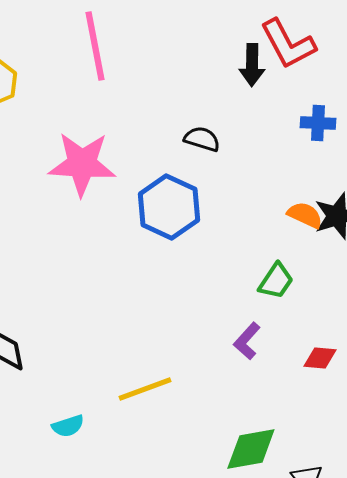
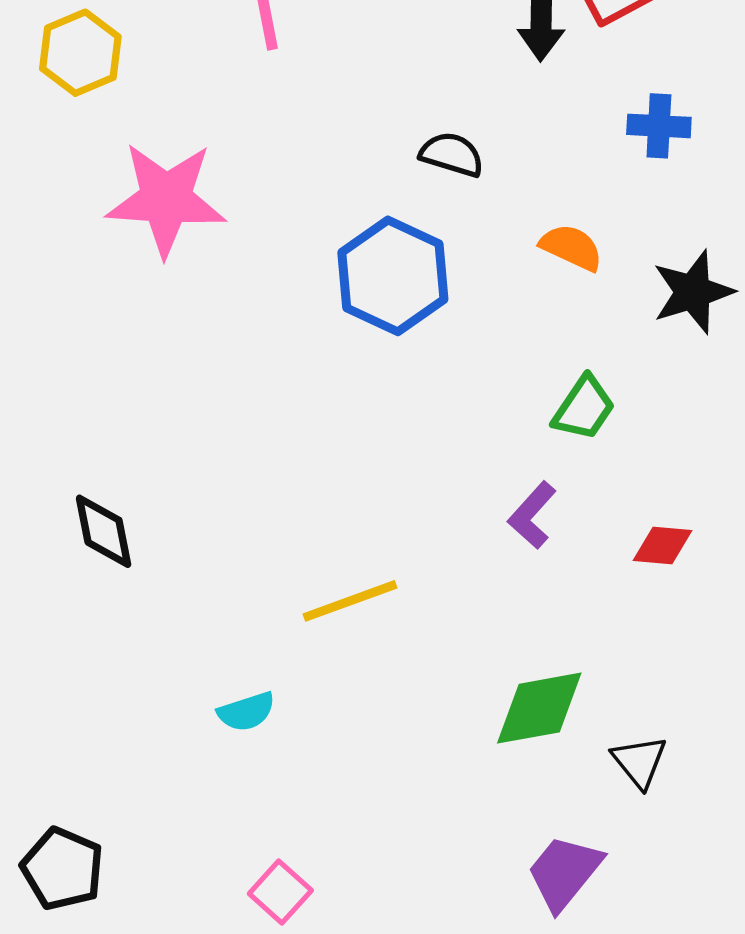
pink star: (82, 164) -> (166, 199), moved
orange semicircle: (305, 215) -> (571, 247), moved
cyan semicircle: (68, 426) -> (246, 712), moved

